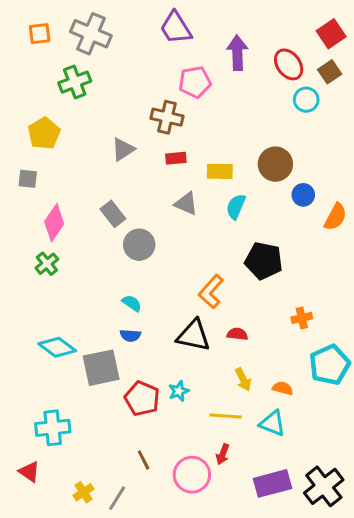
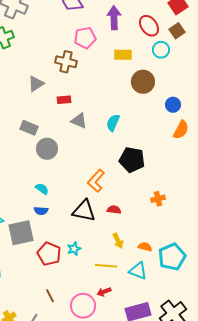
red rectangle: (176, 158) -> (64, 100), moved
brown circle: (275, 164) -> (143, 82), moved
yellow rectangle: (220, 171) -> (123, 55), moved
blue circle: (303, 195) -> (173, 105), moved
gray rectangle: (113, 214) -> (29, 128), turned -30
cyan pentagon: (330, 365) -> (172, 257), moved
red arrow: (223, 454) -> (104, 292), turned 48

